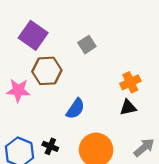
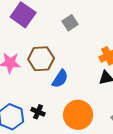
brown hexagon: (47, 71) -> (41, 59), moved

